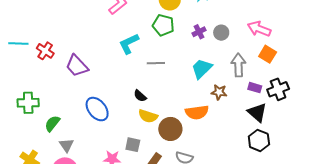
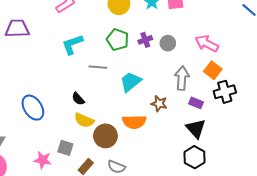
green pentagon: (163, 25) -> (118, 40), moved
purple trapezoid: (77, 66) -> (17, 29), moved, turned 125
cyan trapezoid: (202, 69) -> (131, 82), moved
black cross: (278, 89) -> (225, 92), moved

